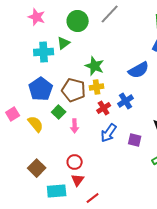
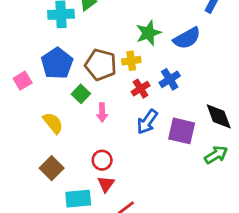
green star: (95, 66) -> (148, 33), moved, turned 30
pink square: (13, 114) -> (23, 81), moved
yellow semicircle: (36, 124) -> (53, 123), moved
purple square: (135, 140) -> (182, 131), size x1.5

